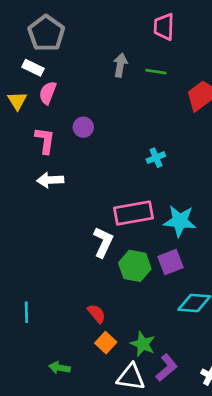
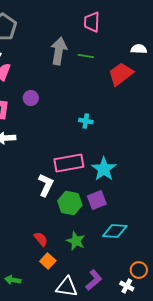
gray arrow: (120, 65) -> (59, 51), size x1.5
cyan cross: (156, 158) -> (86, 121), turned 32
cyan star: (180, 221) -> (104, 169), turned 30
green star: (143, 344) -> (76, 241), moved

